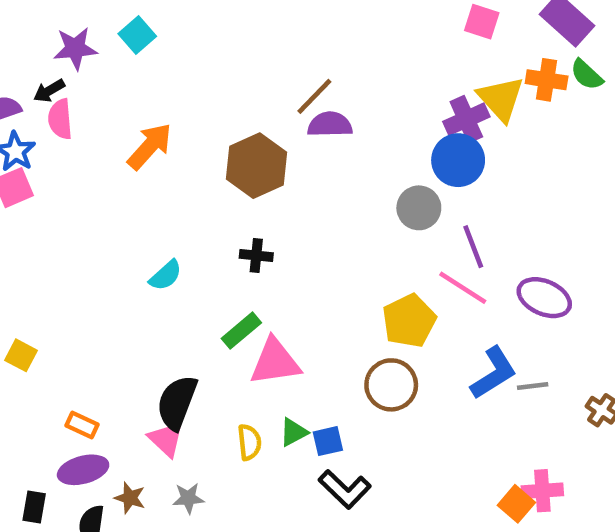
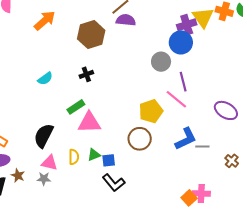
black cross: (256, 255) -> (86, 74), turned -32
purple ellipse: (544, 298) -> (226, 110), moved
pink triangle: (166, 439) -> (49, 163), moved, turned -36

